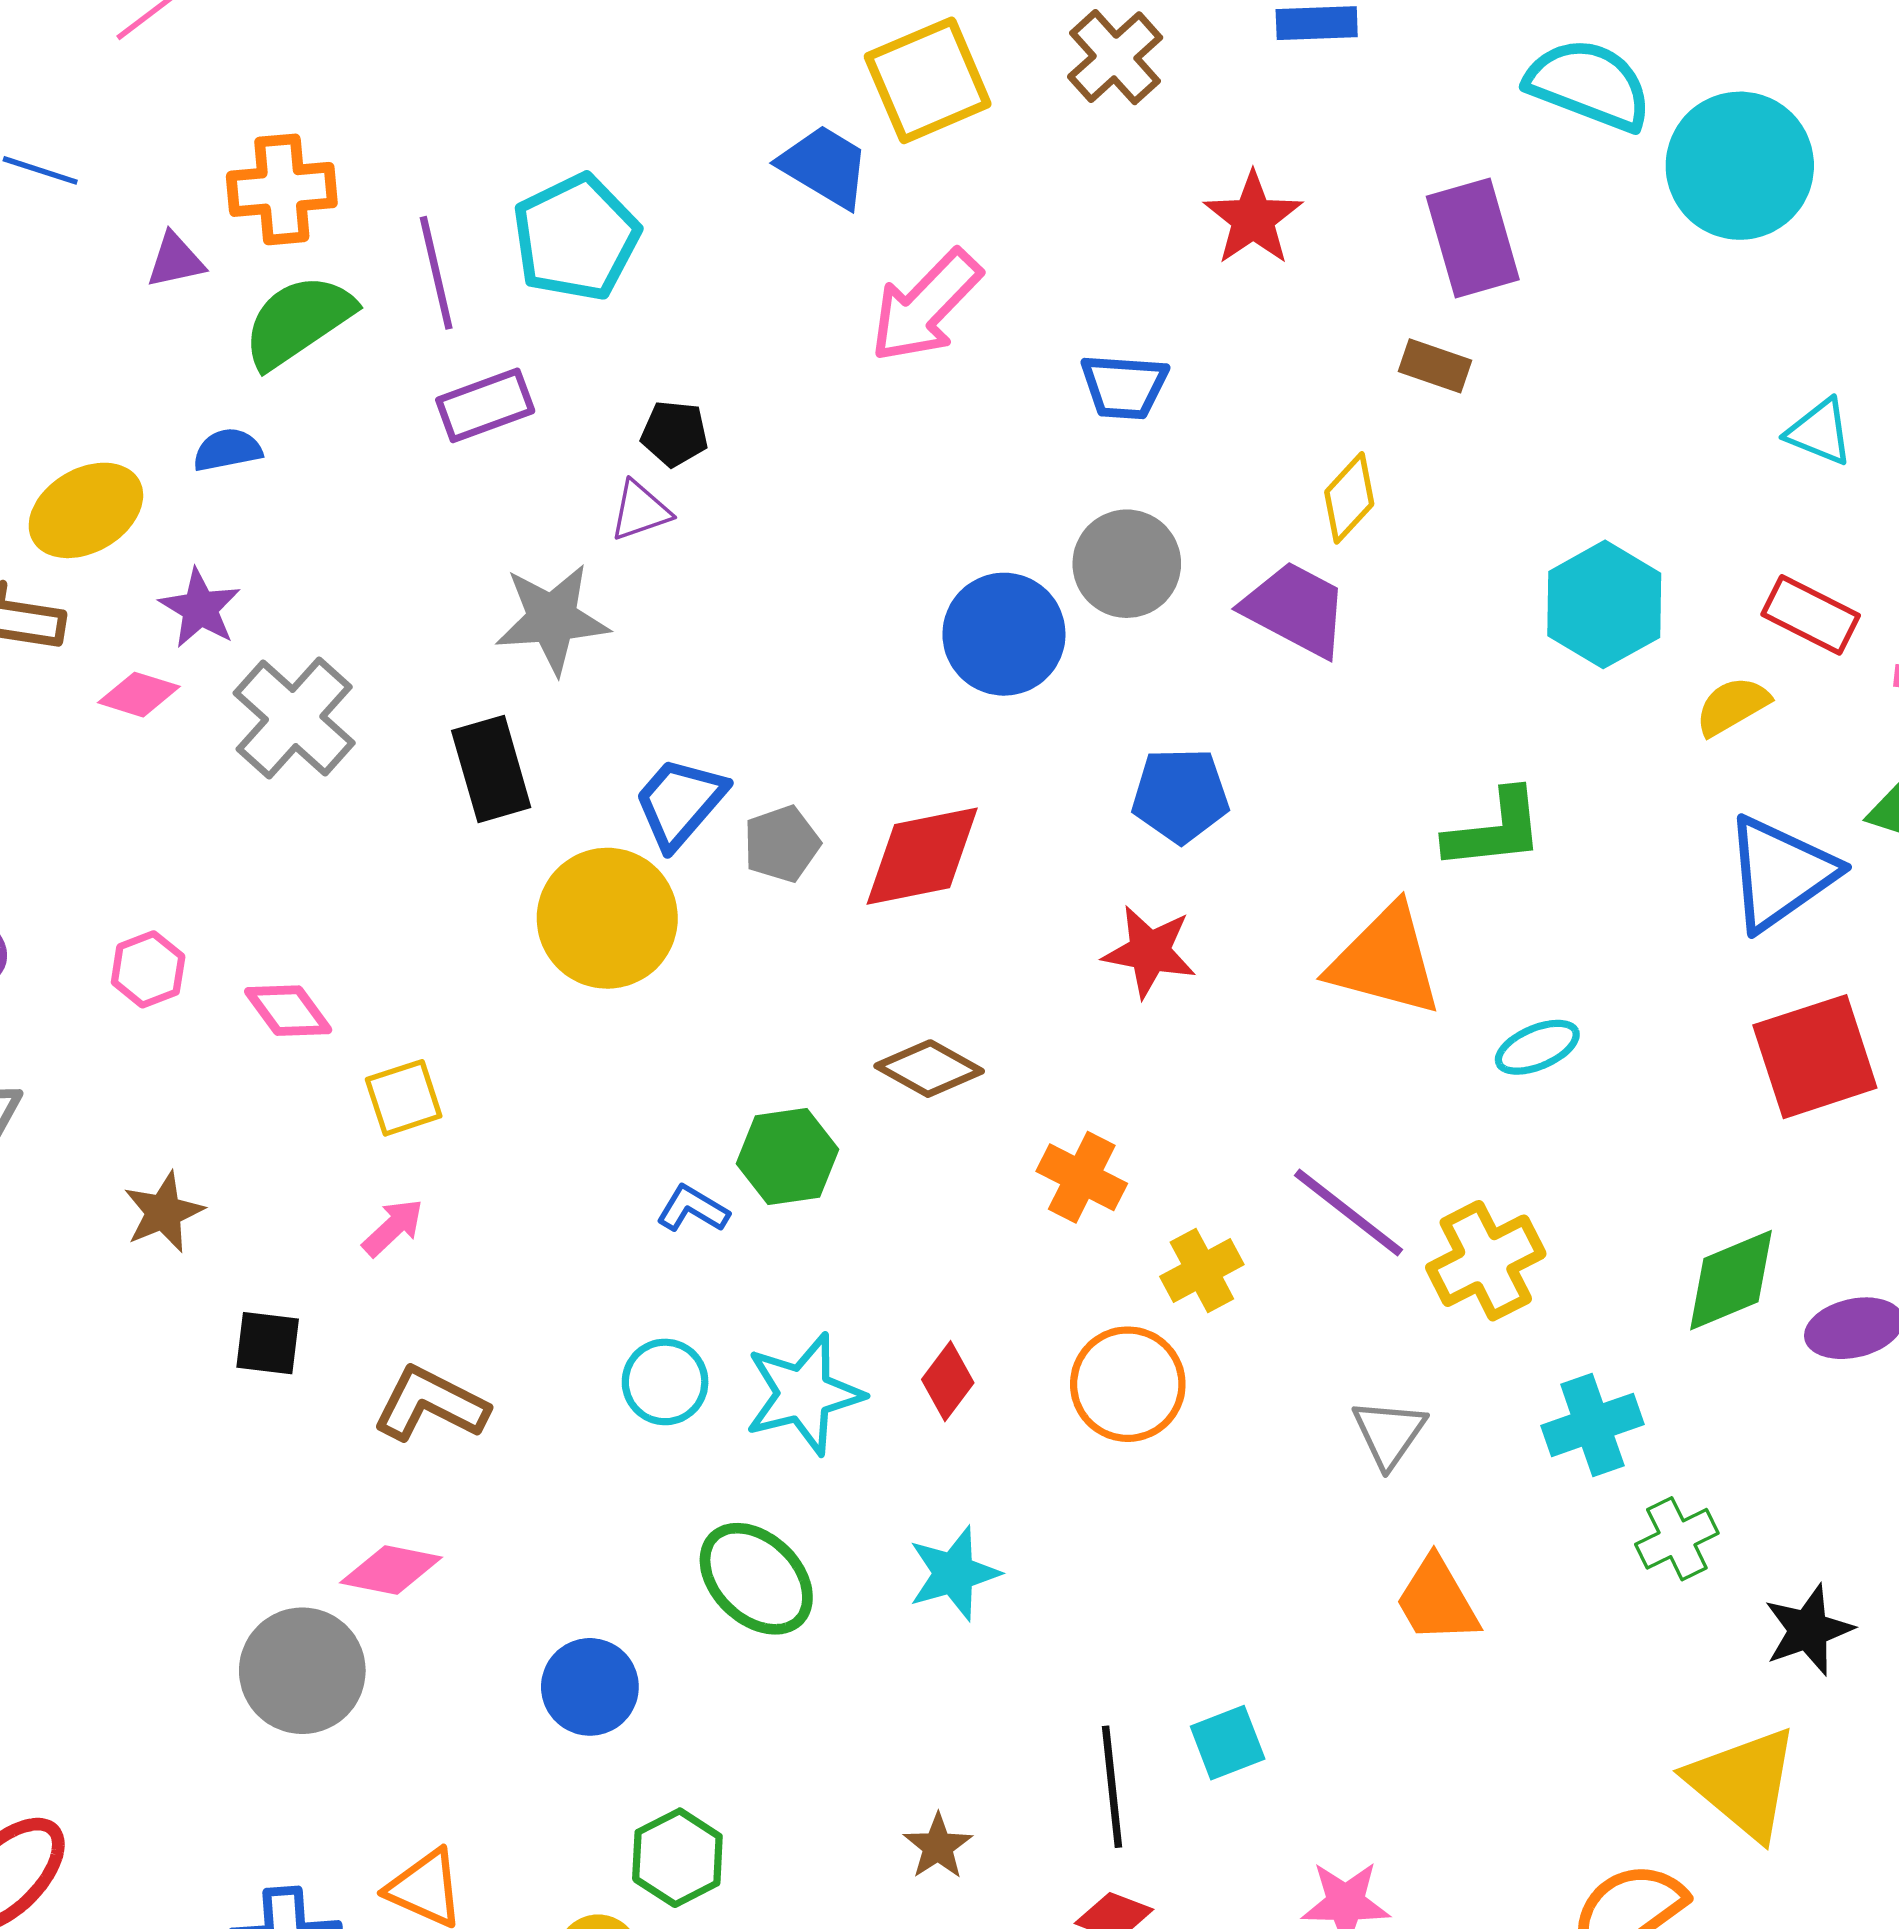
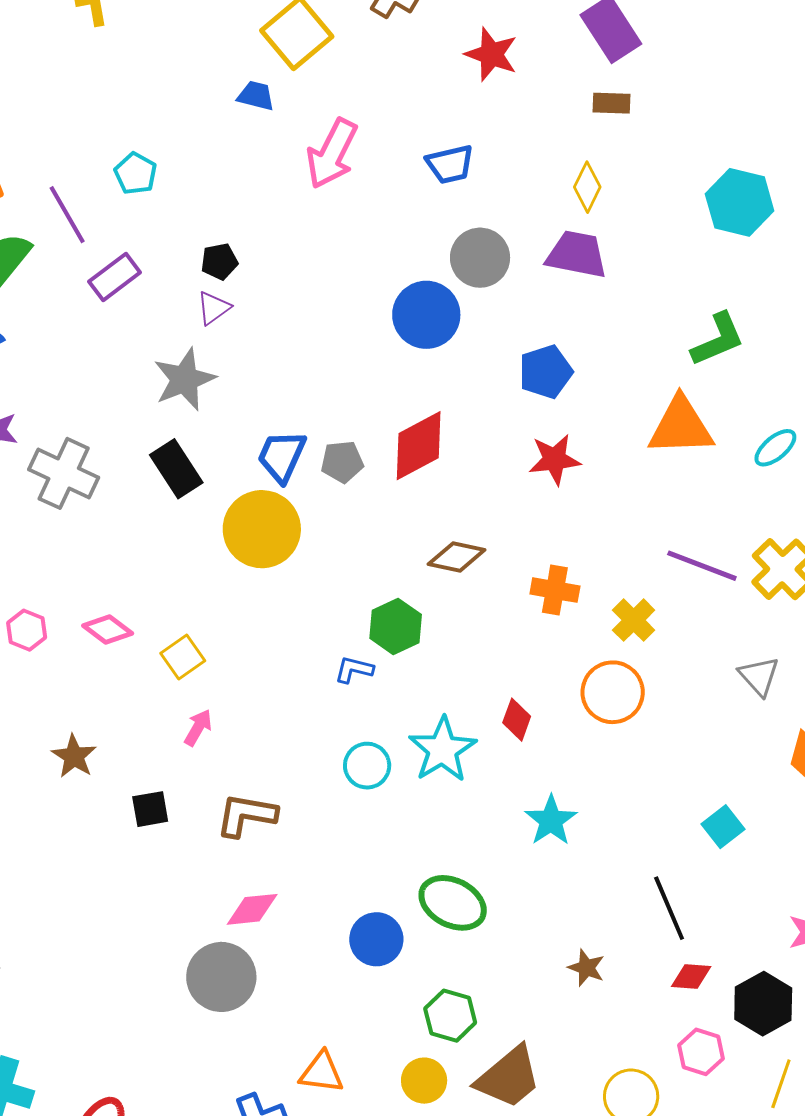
blue trapezoid: (825, 166) -> (256, 96), size x0.7
cyan pentagon: (576, 238) -> (136, 173), size x0.6
gray pentagon: (782, 844) -> (342, 462), turned 30
green ellipse: (756, 1579) -> (453, 903), moved
cyan square: (1228, 1743) -> (723, 827), moved

